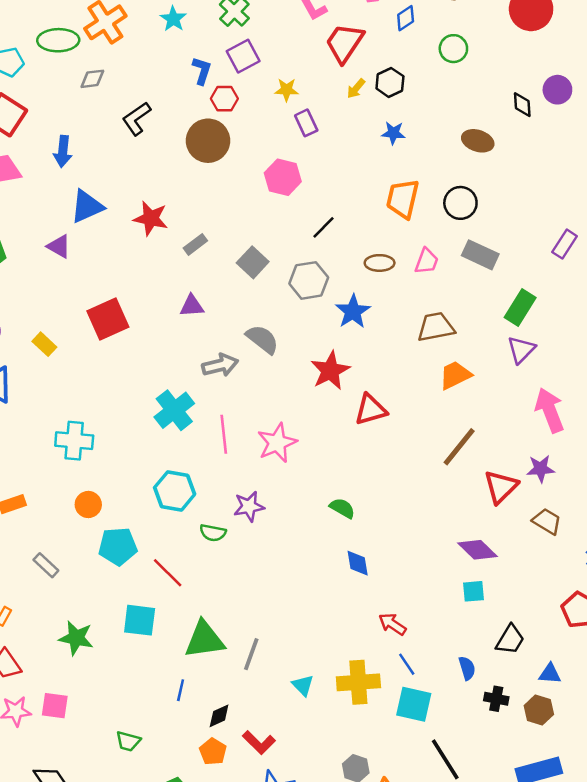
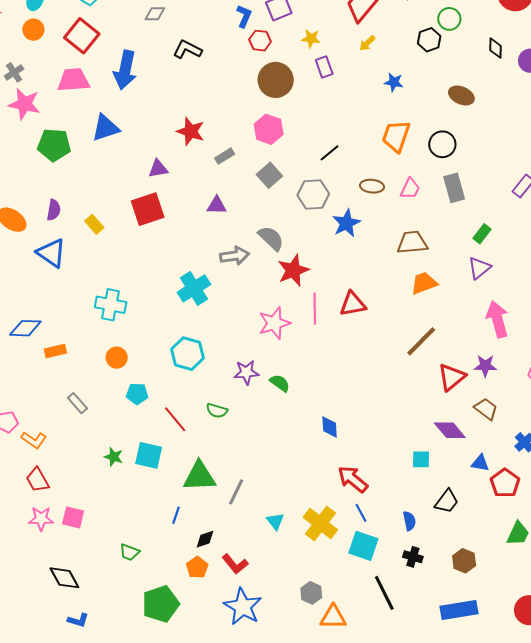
black hexagon: (390, 82) -> (429, 40), moved
black diamond: (522, 105) -> (496, 48), moved
black L-shape: (136, 119) -> (187, 49), turned 56
brown circle: (208, 141) -> (276, 80), moved
blue arrow: (63, 151) -> (125, 70), size x1.5
pink hexagon: (283, 177) -> (269, 129), moved
blue triangle: (87, 206) -> (105, 128), moved
purple triangle: (59, 246) -> (158, 169), moved, turned -45
gray rectangle: (480, 255) -> (454, 188), turned 44
green rectangle: (520, 308) -> (482, 234), size x0.7
red star: (330, 371) -> (293, 270), moved
pink line: (224, 434) -> (315, 309), moved
green semicircle: (342, 508) -> (280, 383), moved
green semicircle: (213, 533) -> (217, 411), moved
cyan pentagon: (118, 546) -> (137, 394), size x0.7
purple diamond: (478, 550) -> (450, 430), moved
red arrow: (392, 624) -> (353, 479), size x1.4
green star: (76, 638) -> (114, 457), moved, size x0.7
blue triangle: (550, 674) -> (480, 463), moved
yellow cross: (358, 682) -> (320, 523), turned 36
black cross: (496, 699) -> (413, 557), moved

